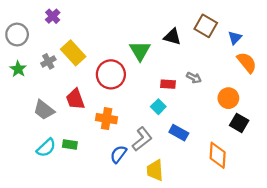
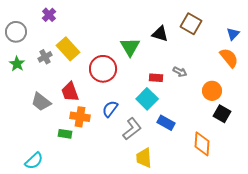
blue triangle: (235, 38) -> (233, 34), moved
cyan square: (158, 107) -> (147, 99), size x1.5
orange cross: (107, 119) -> (80, 117), moved
cyan semicircle: (46, 148) -> (34, 161), moved
blue semicircle: (118, 154) -> (110, 109), moved

